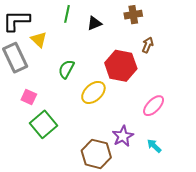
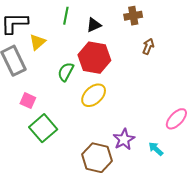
yellow triangle: (39, 40) -> (37, 42), turned 36
red hexagon: (121, 66) -> (94, 58), moved
pink ellipse: (154, 106) -> (176, 119), moved

